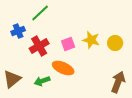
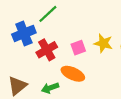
blue cross: (18, 31) -> (24, 33), size x1.5

